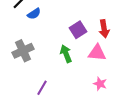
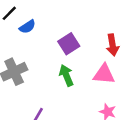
purple square: (78, 30) -> (69, 44), moved

